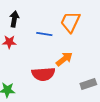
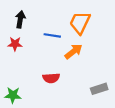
orange arrow: (64, 59) -> (74, 51), moved
red semicircle: (43, 74) -> (51, 78), size x0.7

